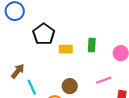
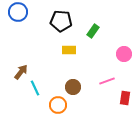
black pentagon: (44, 34) -> (61, 21), moved, turned -30
green rectangle: (92, 45) -> (93, 31), moved, turned 32

